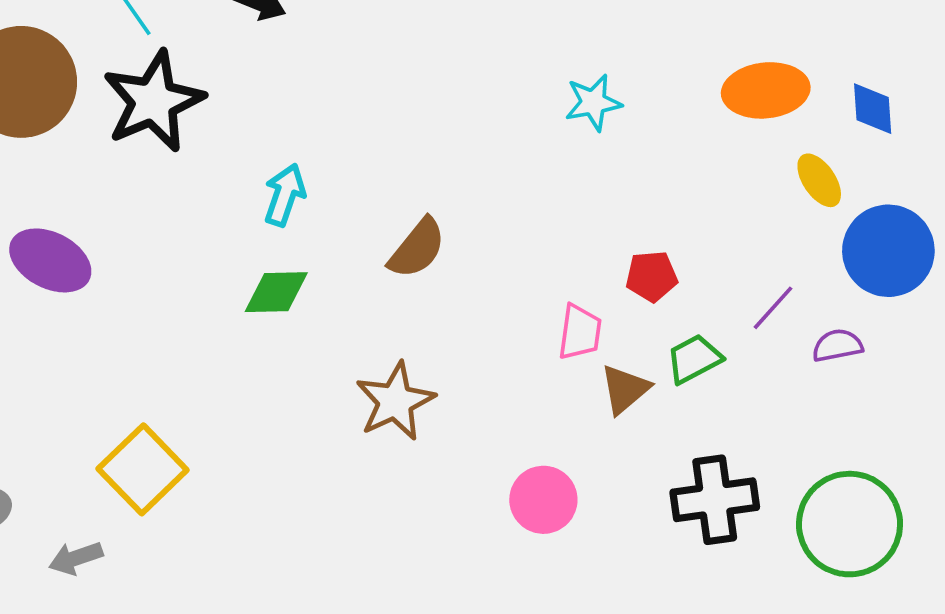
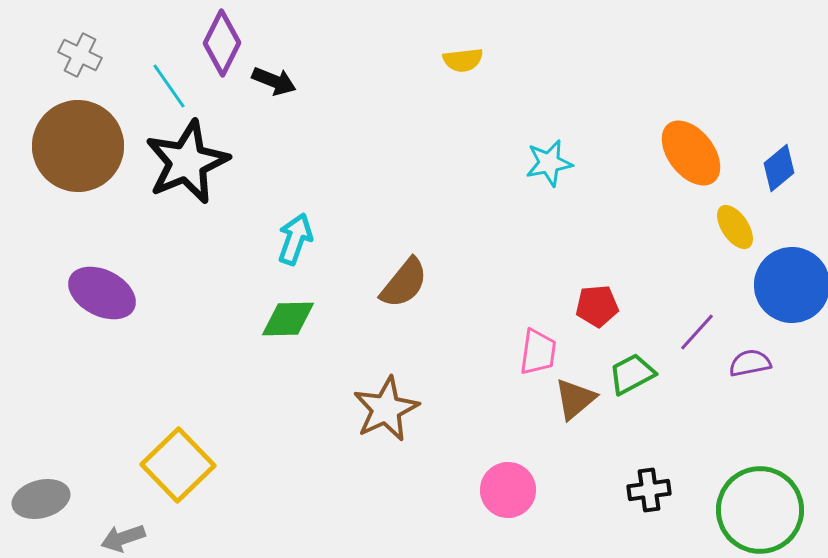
orange ellipse: (766, 90) -> (691, 153), turned 58
blue diamond: (873, 109) -> (779, 168), turned 54
black cross: (715, 500) -> (649, 490), size x0.6

